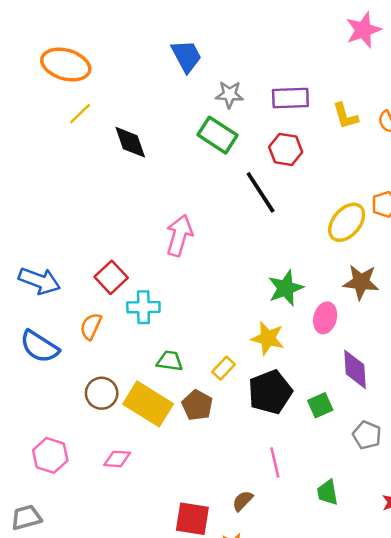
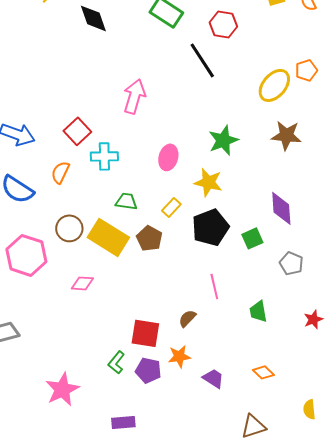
pink ellipse: (325, 318) -> (168, 157), moved
pink hexagon: (50, 455) -> (26, 255), moved, size x1.4

